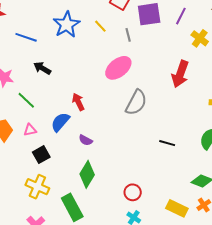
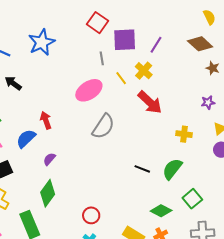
yellow line: (100, 26) -> (121, 78), moved
yellow cross: (200, 38) -> (144, 71), moved
red arrow: (180, 74) -> (150, 102), turned -72
purple semicircle: (86, 140) -> (49, 159), turned 96
black line: (167, 143) -> (142, 169), moved

